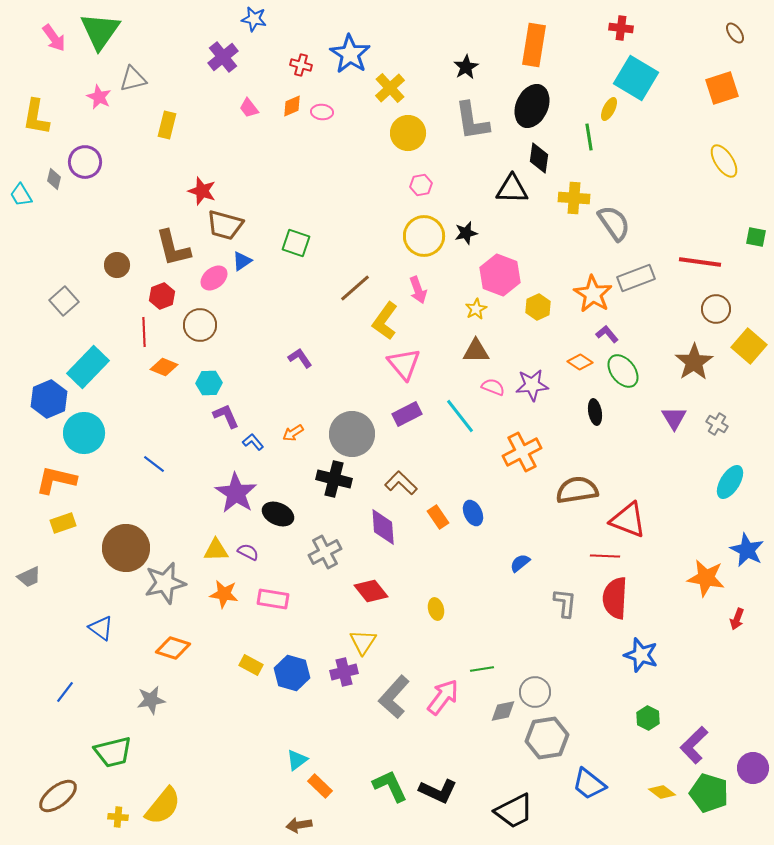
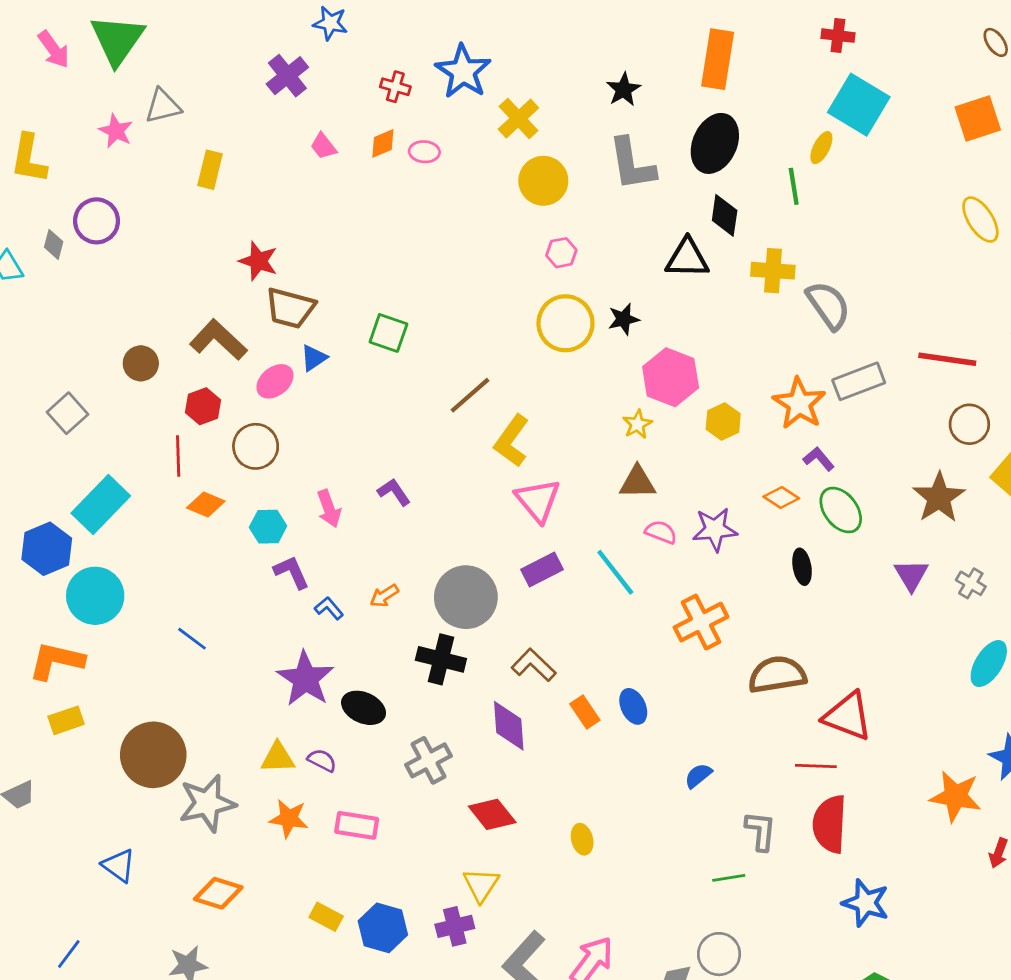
brown L-shape: (173, 248) -> (218, 340), turned 147
pink arrow: (418, 290) -> (329, 509), moved
green line: (482, 669) -> (729, 878), moved

